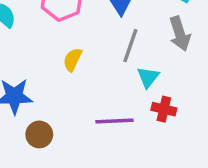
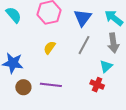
cyan triangle: (148, 77) -> (106, 66), moved
purple line: (115, 121) -> (51, 85), moved

